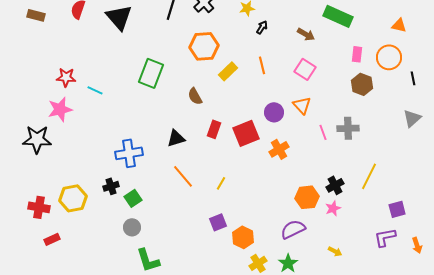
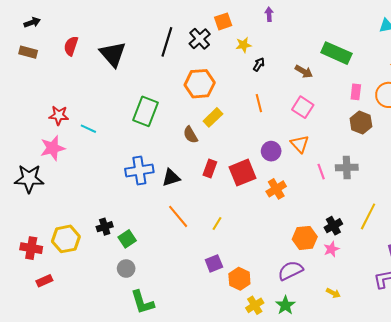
yellow rectangle: (228, 71) -> (213, 117), moved
blue cross: (129, 153) -> (139, 171), moved

